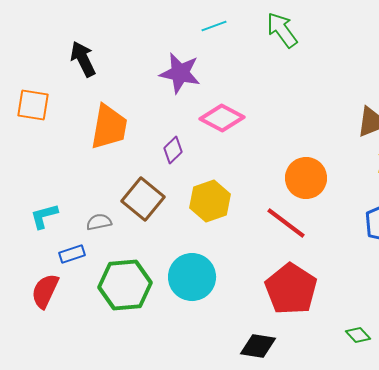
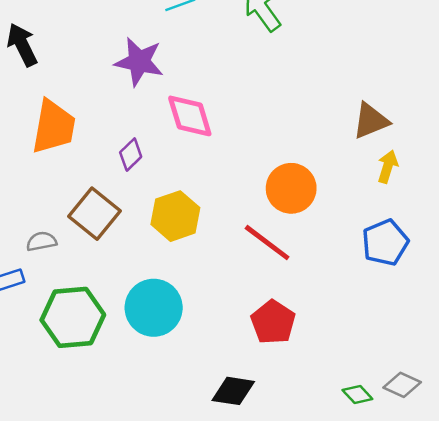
pink diamond: (222, 118) -> (190, 116), turned 45
red pentagon: (291, 289) -> (273, 322), size x0.7
green diamond: (358, 335) -> (357, 395), moved

